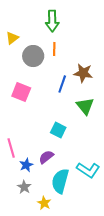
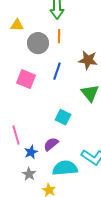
yellow triangle: (12, 38) -> (17, 25), turned 40
blue line: (62, 84) -> (57, 71), moved
cyan semicircle: (60, 181) -> (65, 168), turned 70

